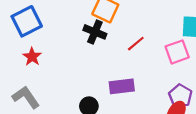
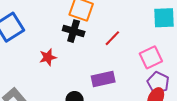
pink square: (177, 52) -> (151, 57), moved
red star: (32, 57) -> (48, 57), moved, turned 30

